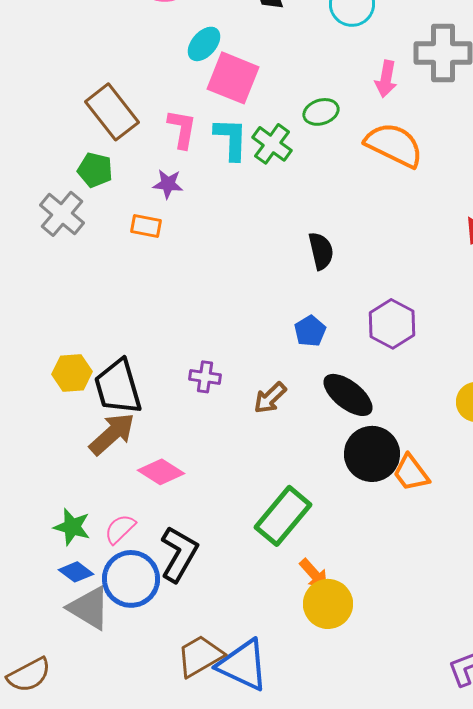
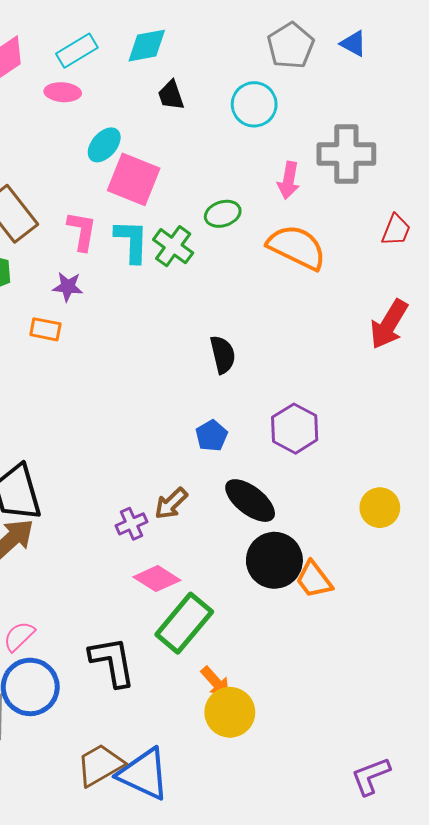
purple cross: (205, 377) -> (132, 524), moved, turned -32
pink diamond: (161, 472) -> (157, 579), moved
black L-shape: (179, 554) -> (112, 662), moved, turned -40

